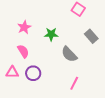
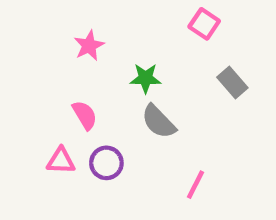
pink star: (24, 27) -> (89, 46), moved
gray semicircle: (69, 54) -> (159, 122), moved

